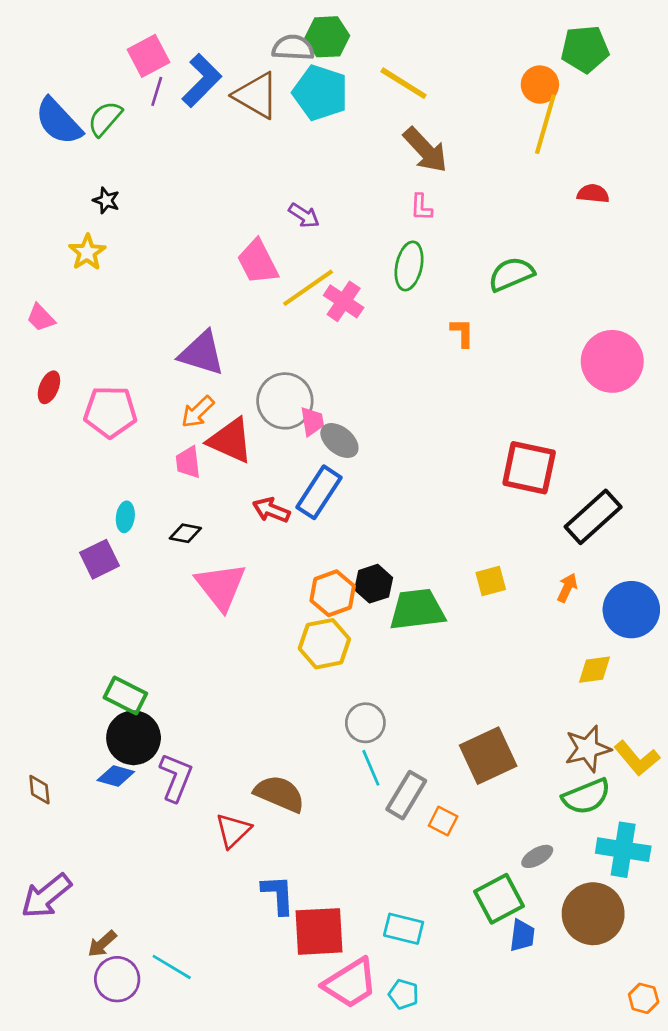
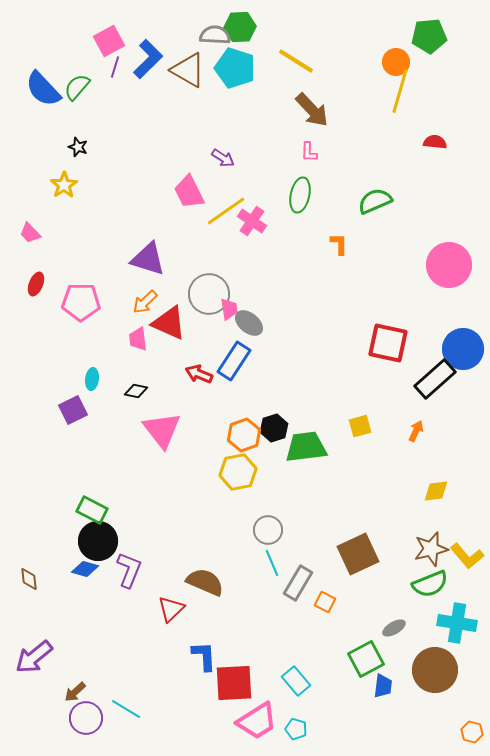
blue circle: (631, 610) -> (463, 349), moved
cyan rectangle: (404, 929) -> (296, 681), turned 36

